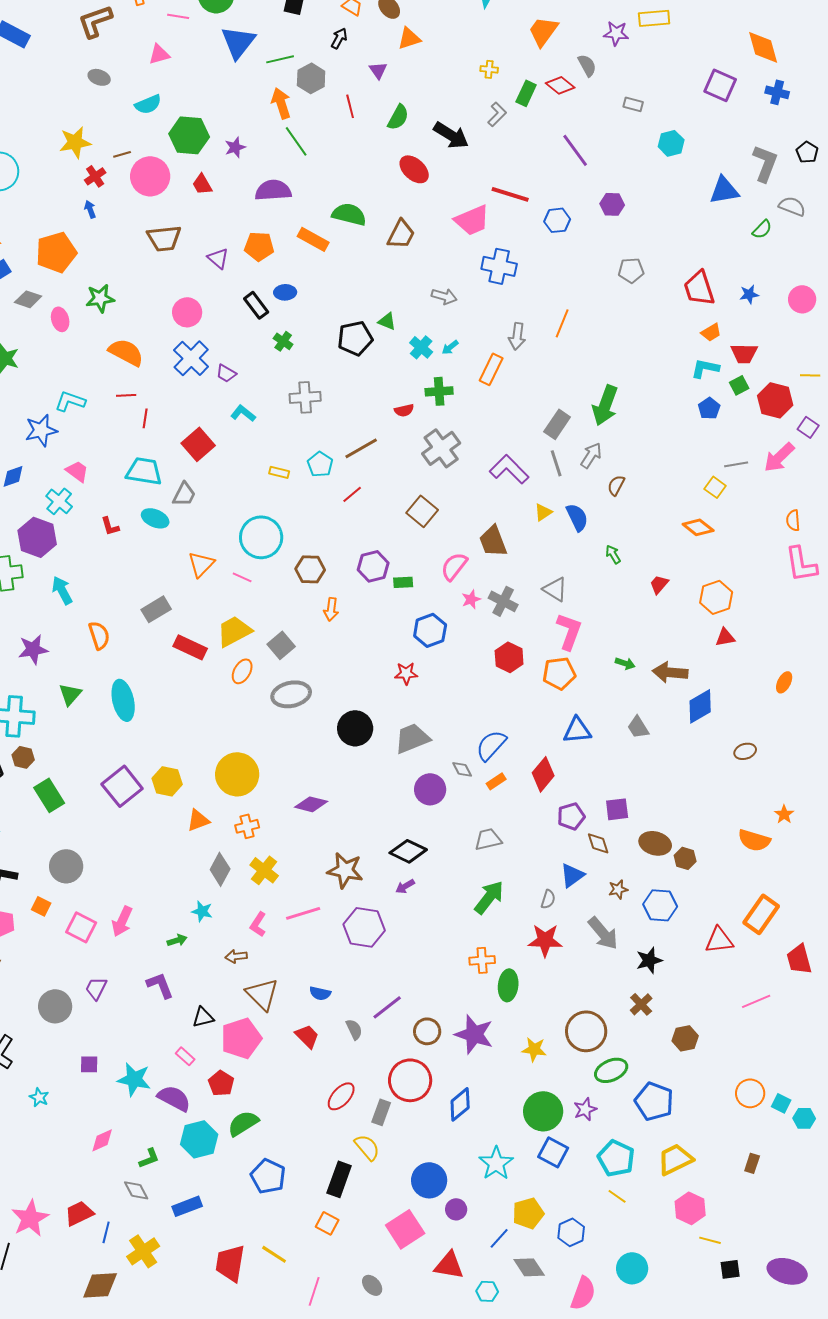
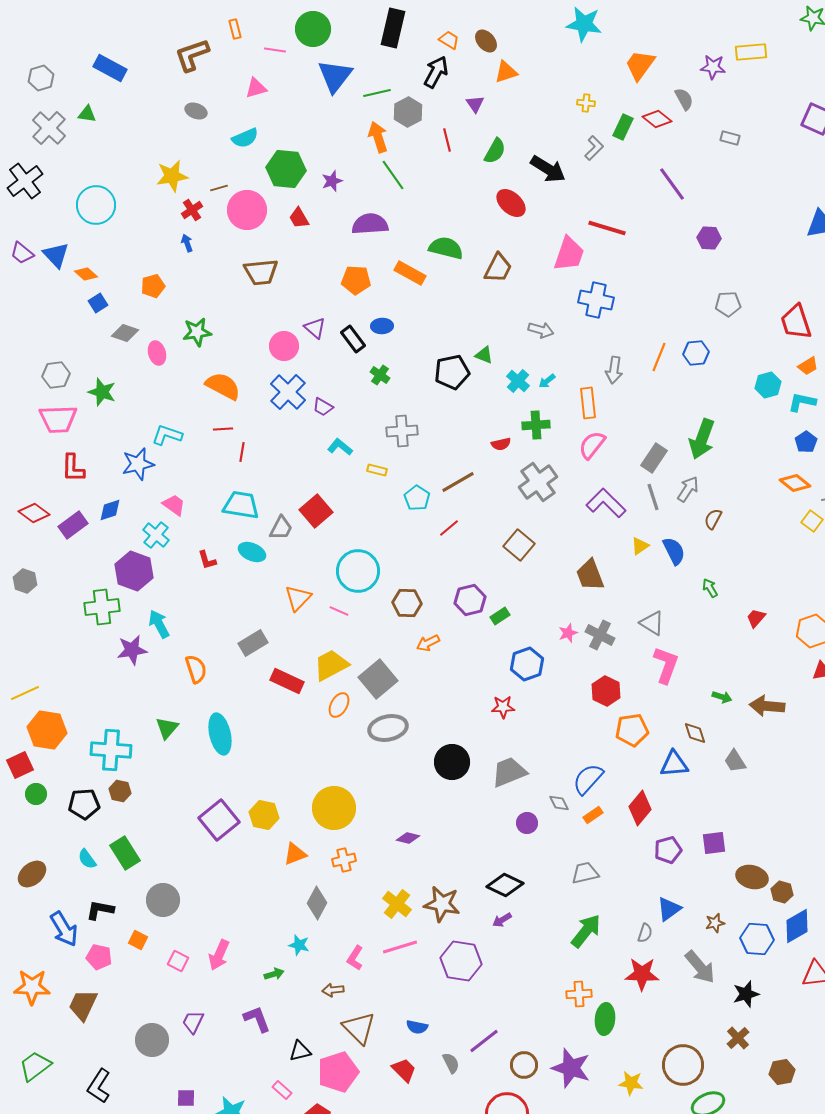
black arrow: (339, 38) -> (436, 72), size x1.5
cyan hexagon: (671, 143) -> (768, 385), moved
pink trapezoid: (472, 220) -> (569, 254), turned -48
blue hexagon: (557, 220) -> (696, 353), moved
orange pentagon: (56, 252) -> (153, 286), size x0.6
purple triangle: (218, 258) -> (315, 328), moved
orange rectangle: (491, 369) -> (588, 403), turned -32
red square: (198, 444) -> (316, 511), moved
yellow rectangle: (279, 472) -> (377, 470), moved
orange diamond: (698, 527) -> (795, 483), moved
pink semicircle: (454, 566) -> (592, 445), moved
green rectangle: (403, 582) -> (500, 616), turned -30
orange arrow: (331, 609) -> (428, 643), turned 55
gray square: (281, 645) -> (378, 679), size x1.4
purple star: (33, 649) -> (132, 650), moved
orange pentagon: (559, 673) -> (632, 730), moved
blue diamond: (700, 706) -> (797, 926), moved
purple circle: (430, 789) -> (527, 823), size x0.7
green rectangle: (49, 795) -> (125, 853), moved
purple diamond: (311, 804) -> (408, 838), size x0.7
brown diamond: (598, 843) -> (695, 733), moved
yellow cross: (264, 870) -> (397, 904), moved
pink square: (81, 927) -> (178, 961), size x0.7

